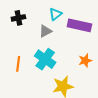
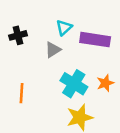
cyan cross: (45, 59) -> (74, 84), moved

